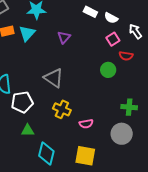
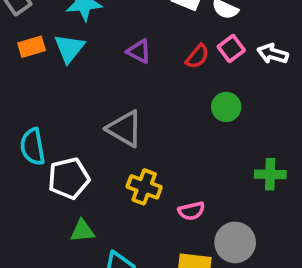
white arrow: (135, 31) -> (273, 54), moved, turned -35
purple triangle: (64, 37) -> (139, 51), turned -40
red semicircle: (126, 56) -> (197, 56), moved, turned -56
gray circle: (122, 134) -> (235, 242), moved

